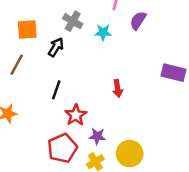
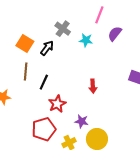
orange square: (27, 29) -> (25, 43), moved, turned 30
brown line: (17, 65) -> (26, 71), moved, turned -30
purple star: (97, 136) -> (82, 121), moved

